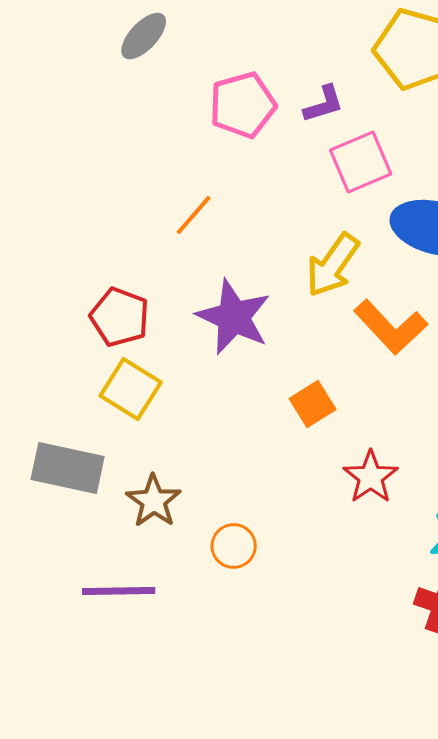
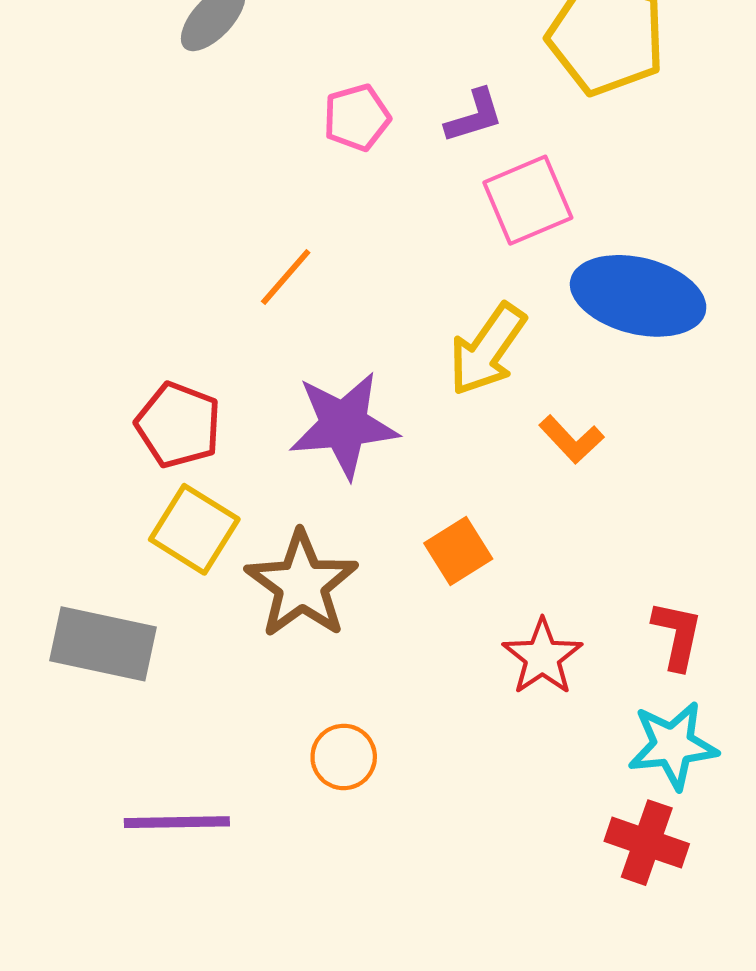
pink pentagon: (243, 105) -> (357, 117), size x0.7
purple star: (234, 317) -> (344, 425), turned -30
orange L-shape: (391, 327) -> (571, 439), size x0.6
brown star: (154, 501) -> (302, 584), moved, size x1.4

